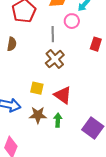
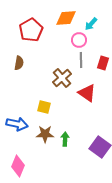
gray line: (53, 34) -> (81, 60), moved
red triangle: (63, 95) -> (87, 93), moved

